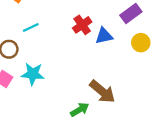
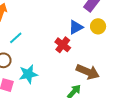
red cross: (82, 25) -> (63, 45), moved
yellow circle: (141, 43) -> (98, 26), moved

